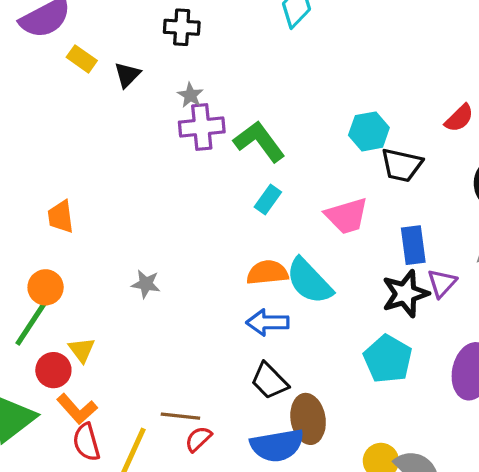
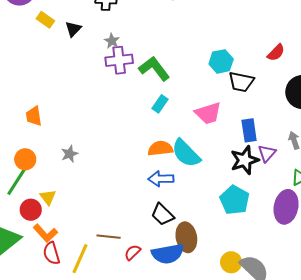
gray star: (146, 284) -> (70, 154), moved, turned -30
red semicircle: (198, 439) -> (132, 252), moved

